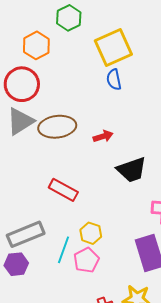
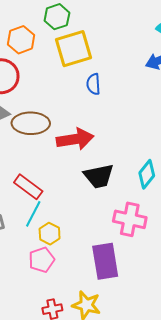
yellow square: (113, 48) -> (73, 49), moved
red arrow: (103, 136) -> (75, 139), size x1.8
cyan line: (64, 250) -> (33, 214), moved

